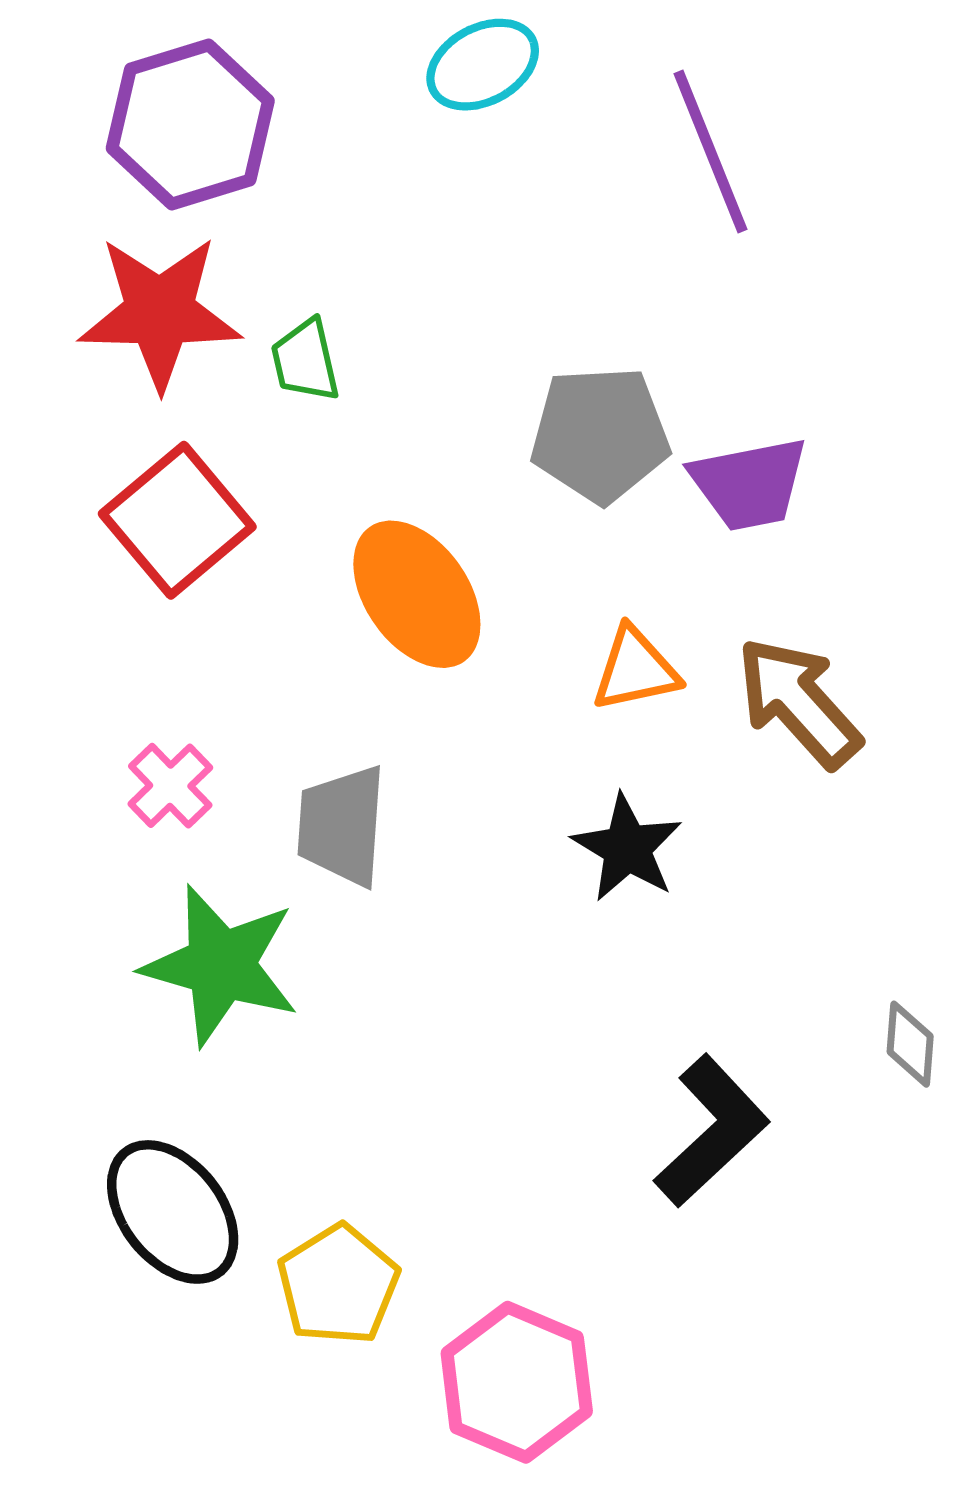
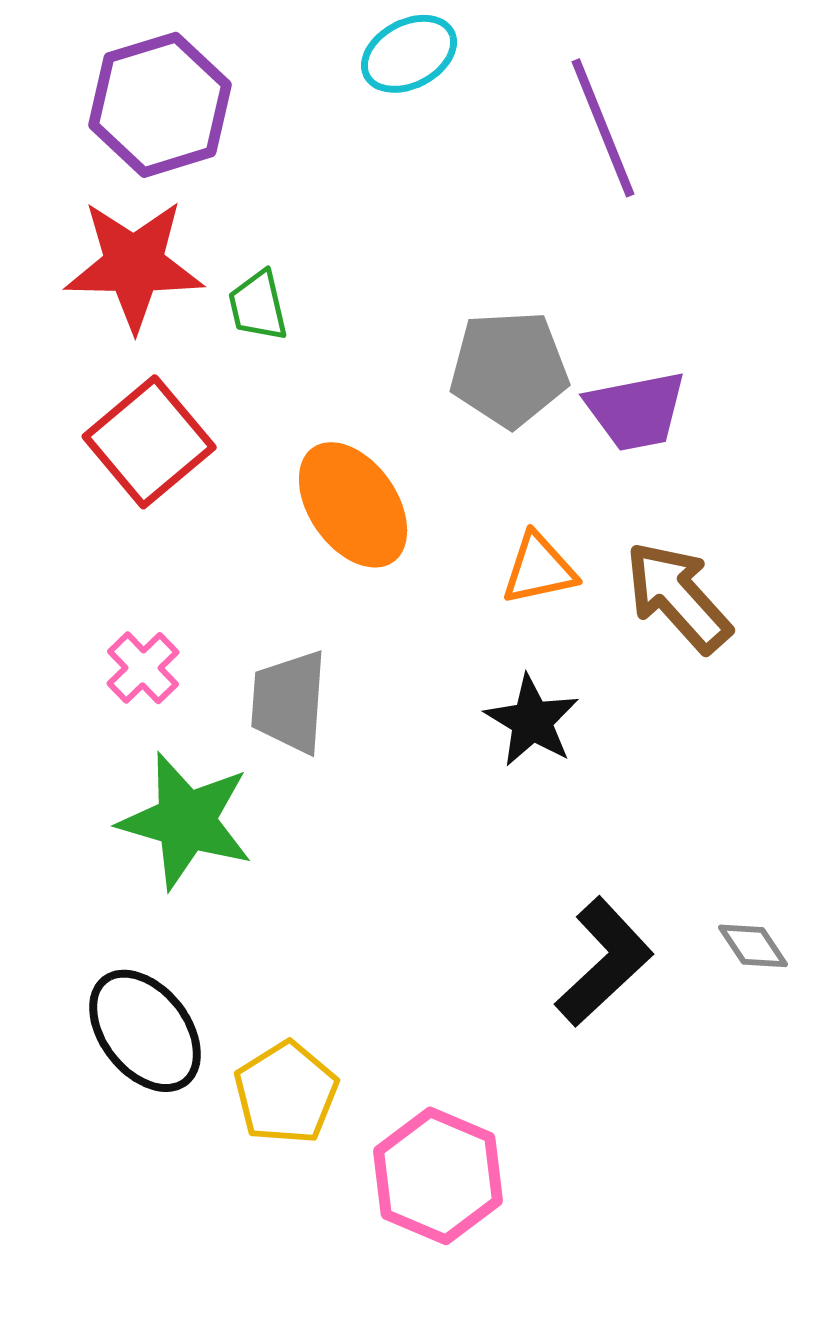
gray diamond: (910, 1044) -> (753, 946), moved, turned -38

